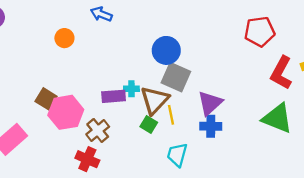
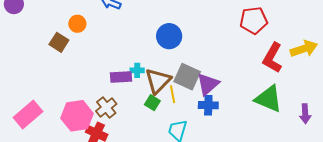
gray square: (176, 77) -> (187, 77), moved
brown square: (46, 99) -> (59, 42), moved
pink hexagon: (66, 112) -> (77, 116), moved

